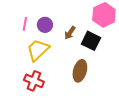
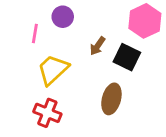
purple circle: (45, 25) -> (63, 17), moved

